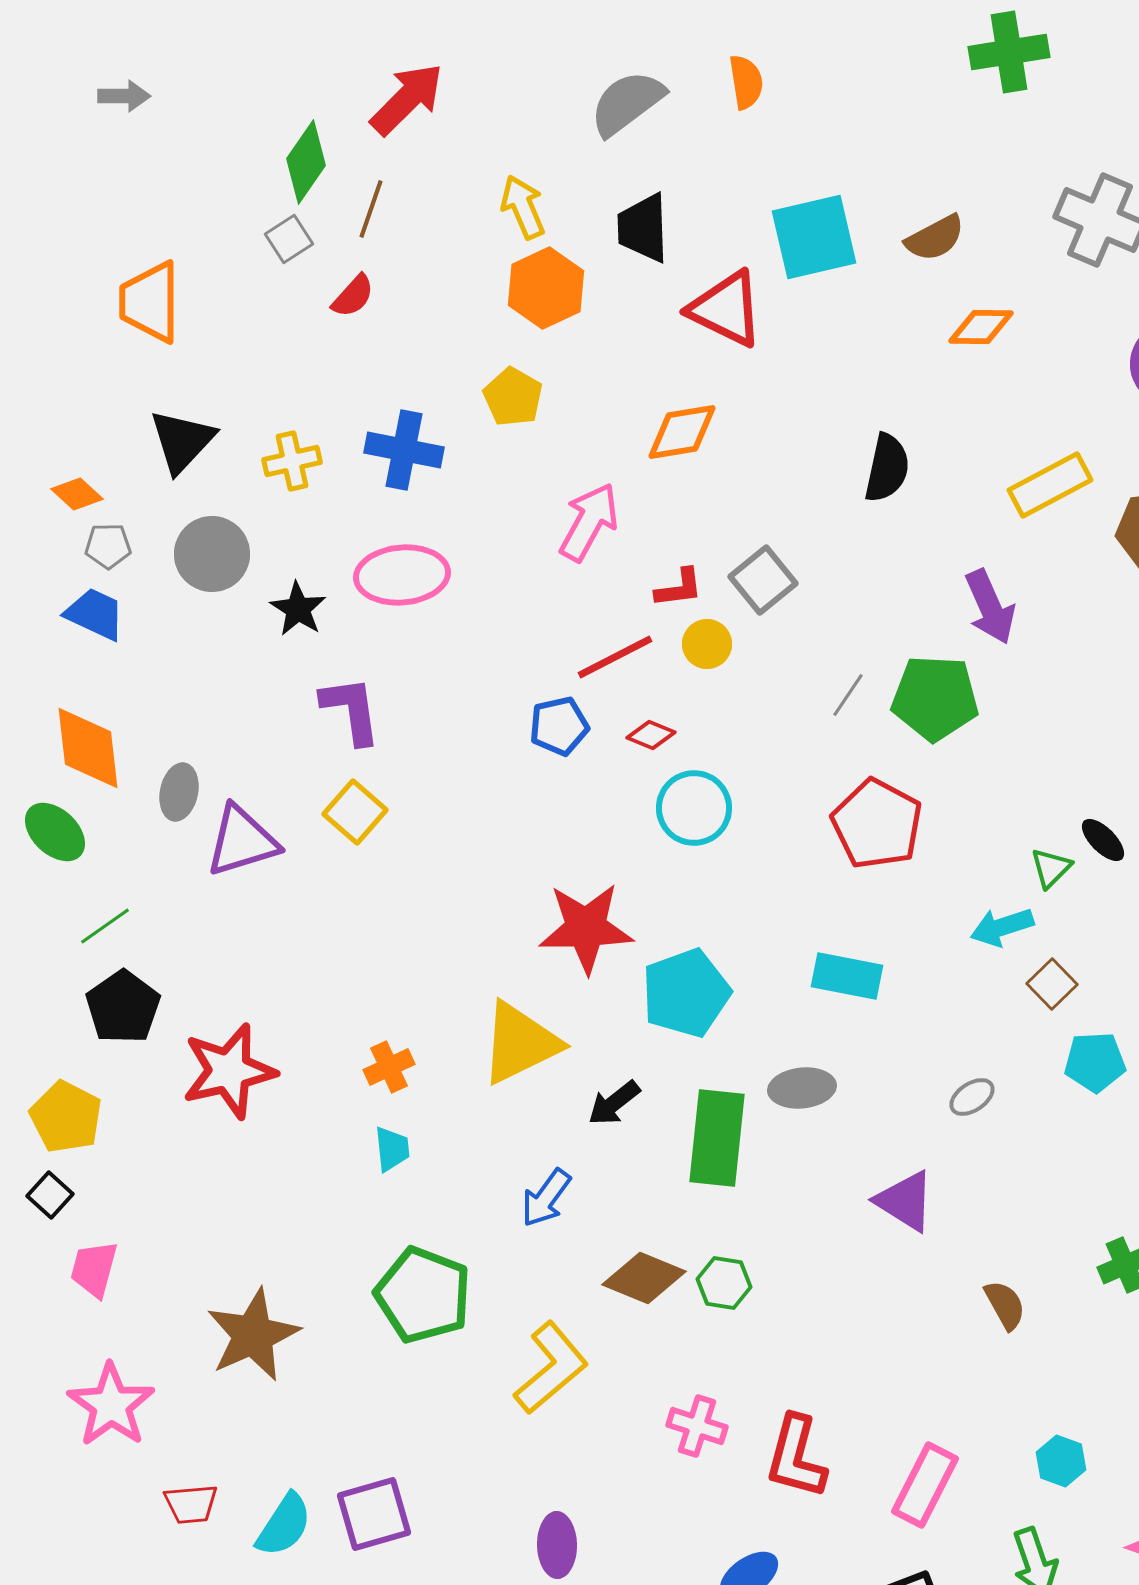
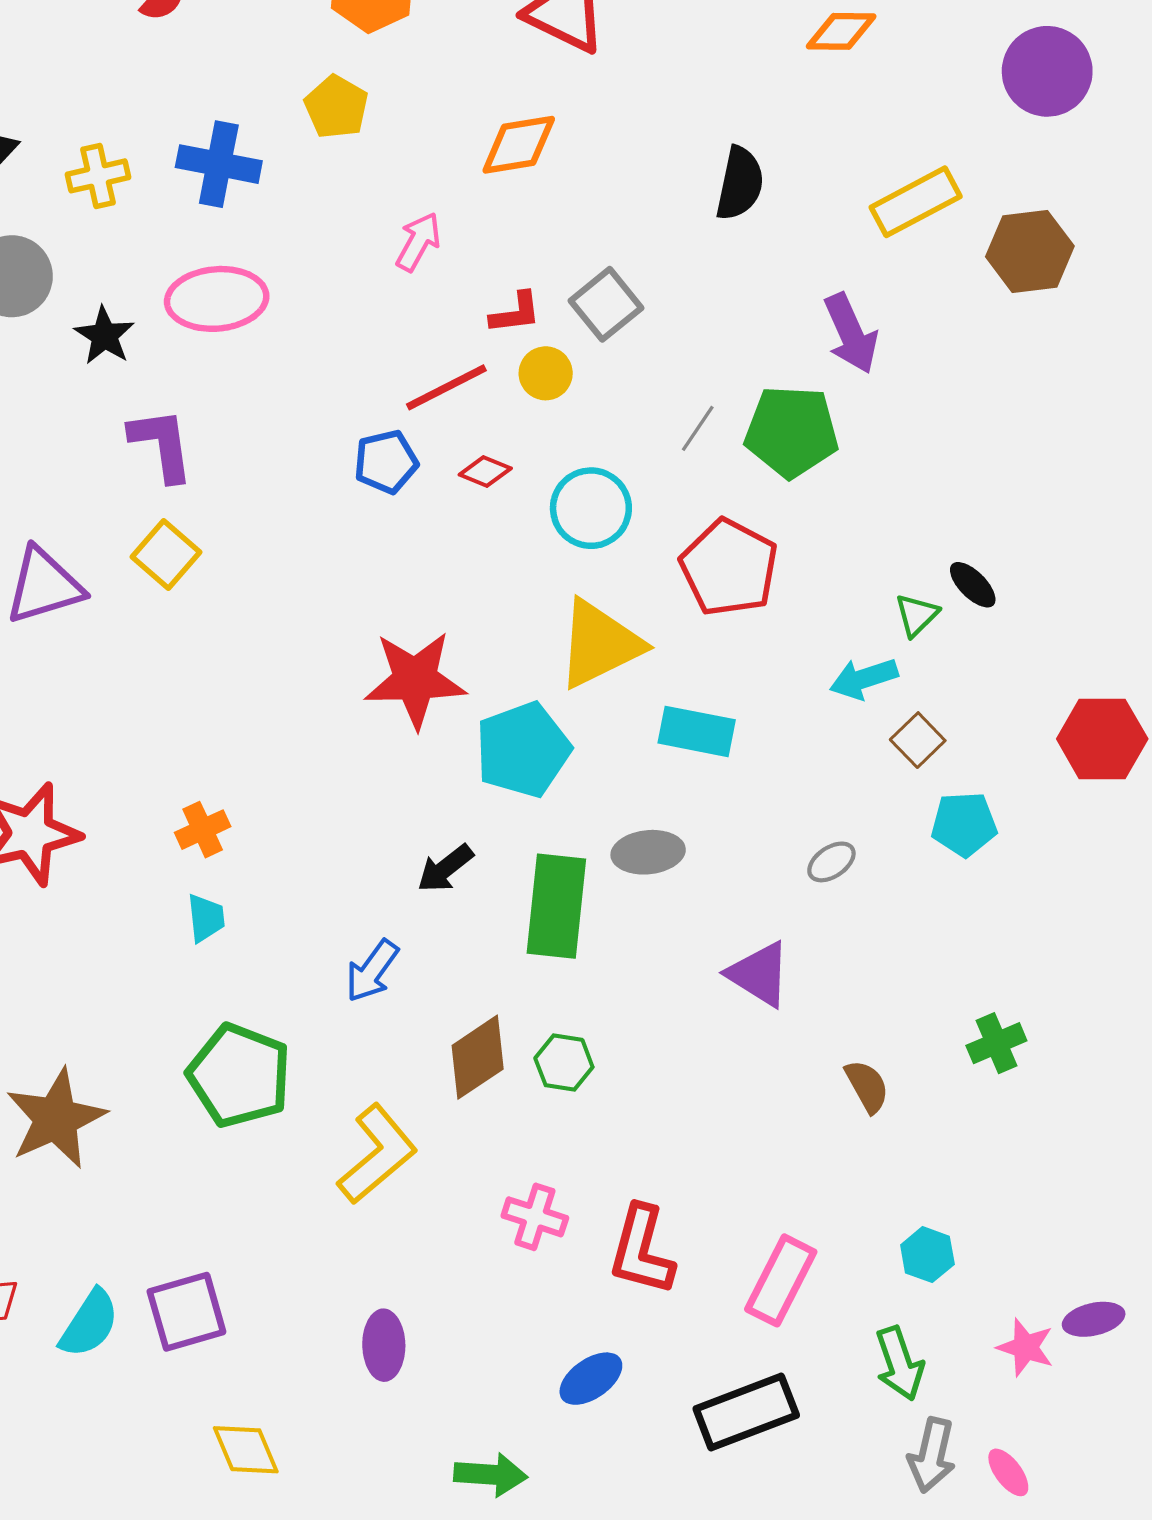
pink arrow: (589, 522) -> (418, 242), size x0.7
cyan circle: (694, 808) -> (591, 508), moved
yellow triangle: (520, 1043) -> (600, 644), moved
brown diamond: (644, 1278) -> (478, 1057), turned -56

